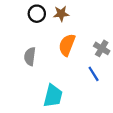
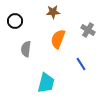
black circle: (37, 14) -> (15, 21), moved
gray cross: (102, 48) -> (88, 30), moved

